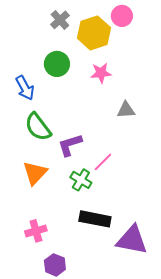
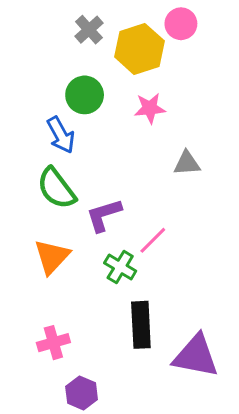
blue arrow: (25, 88) -> (61, 135), moved
black rectangle: (95, 219) -> (141, 325), turned 76

